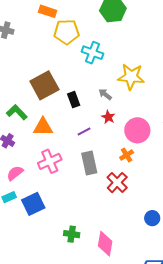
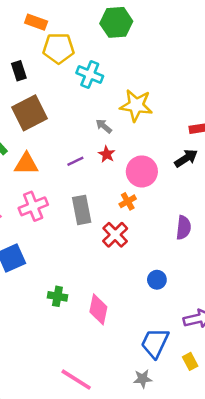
black rectangle: (74, 100) -> (19, 71), moved
purple line: (84, 131) -> (75, 161), moved

